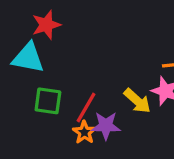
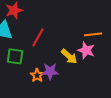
red line: (86, 107) -> (38, 37), moved

